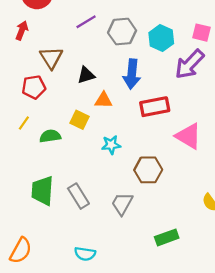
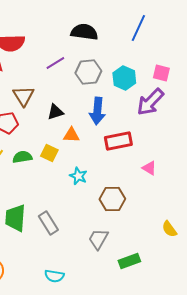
green semicircle: (50, 136) -> (22, 157), moved
pink triangle: (188, 136) -> (149, 168), size x0.6
cyan star: (111, 145) -> (78, 176), turned 30
gray trapezoid: (122, 204) -> (98, 239), moved

